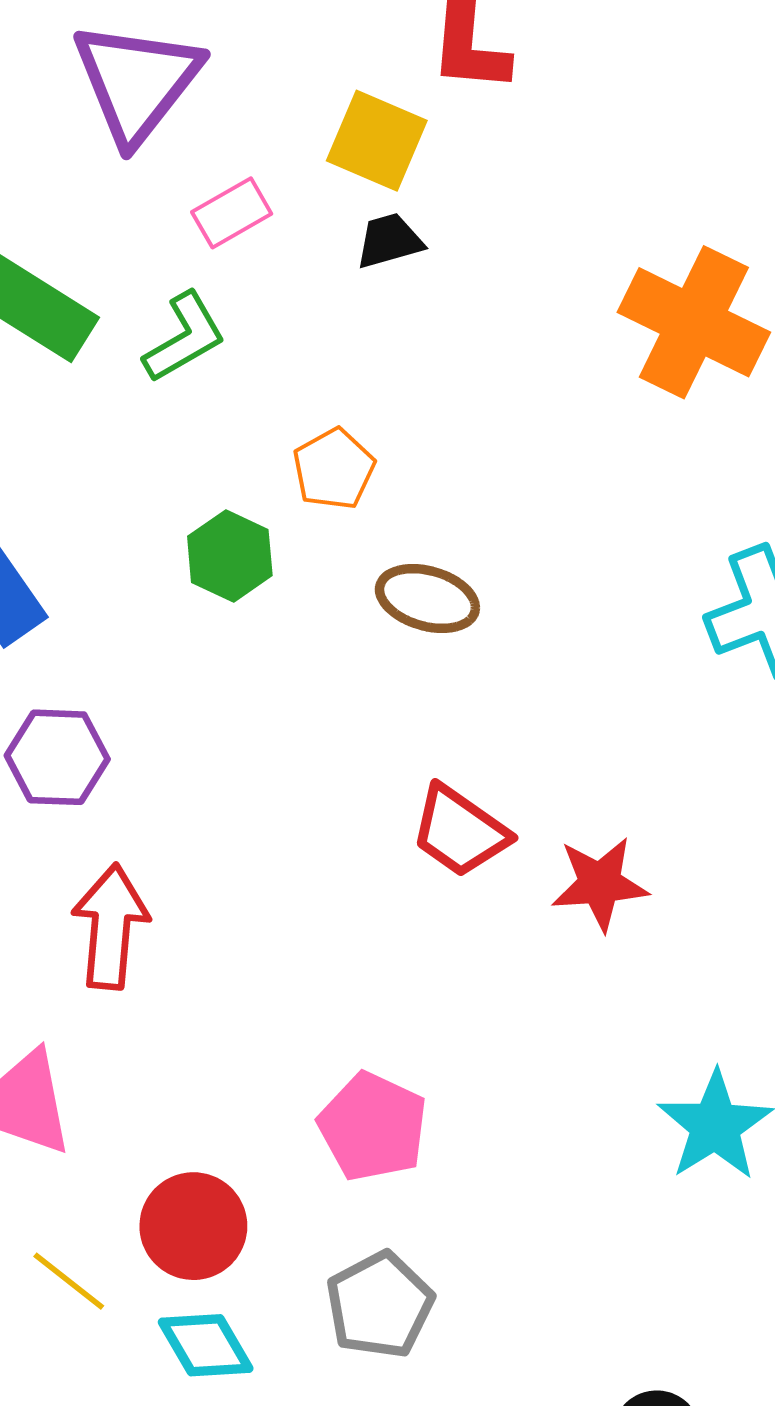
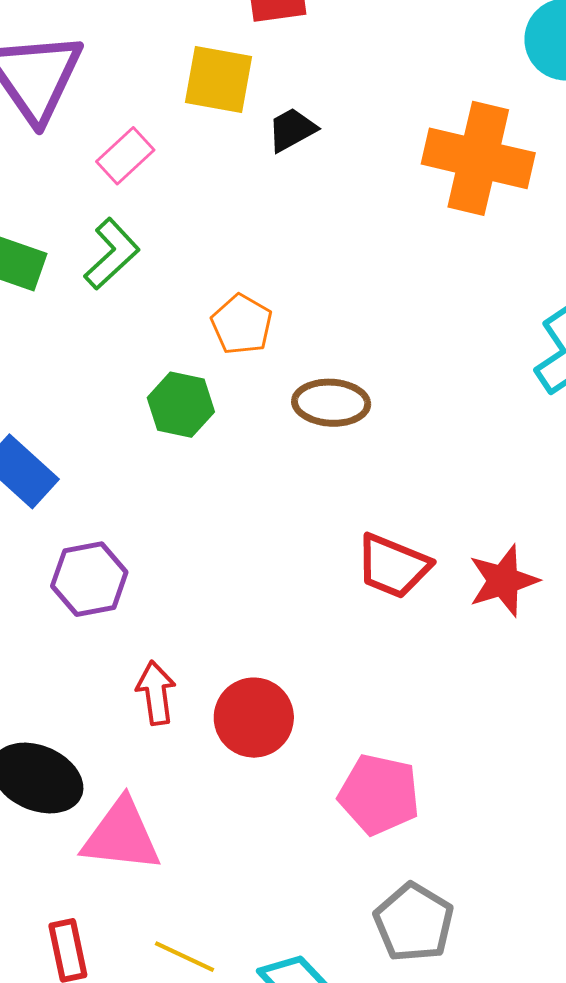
black trapezoid: (389, 241) -> (292, 130), moved
red arrow: (111, 927) -> (156, 693), size x0.7
red circle: (193, 1226) -> (254, 718), moved

